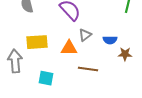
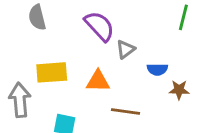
gray triangle: (85, 35) -> (126, 49), moved

